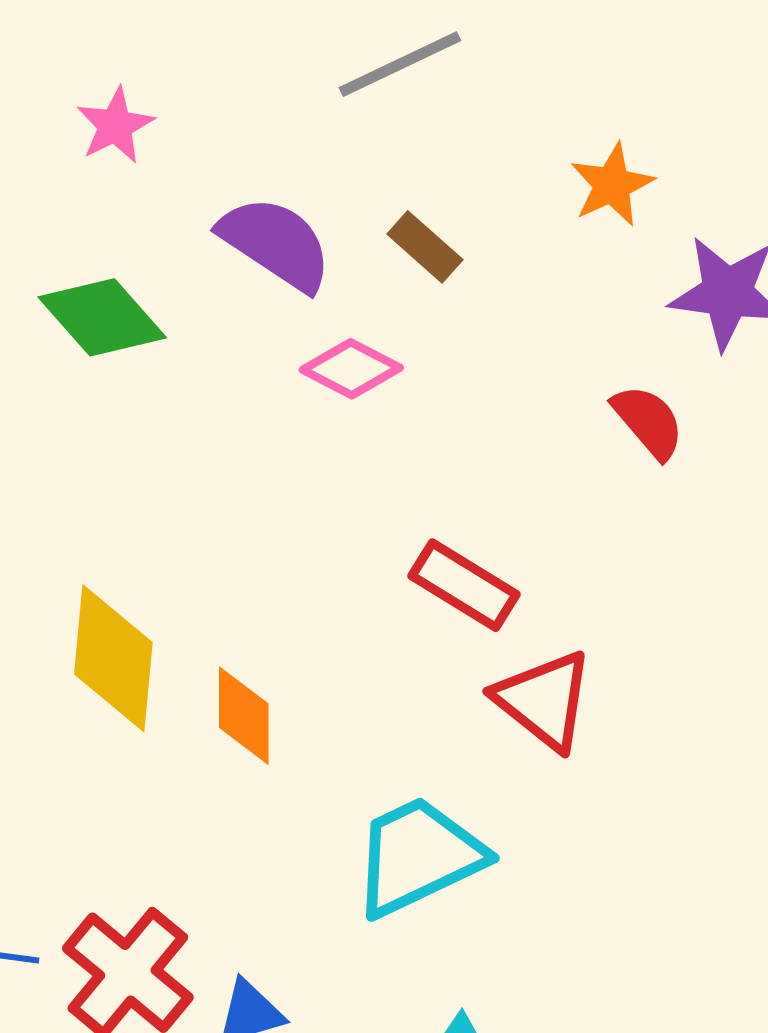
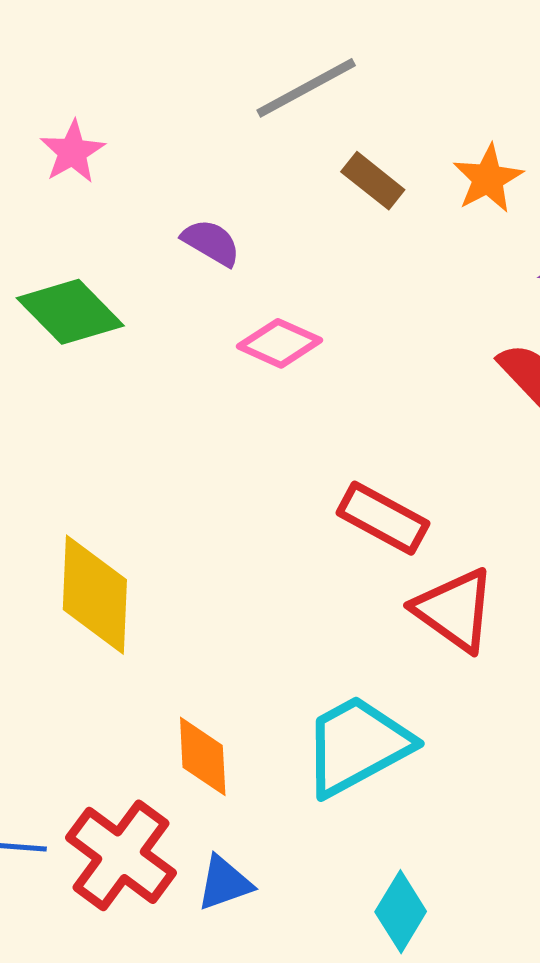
purple semicircle: (276, 243) -> (211, 242), size x0.6
brown rectangle: (425, 247) -> (373, 181), moved
orange diamond: (244, 716) -> (203, 756), moved

